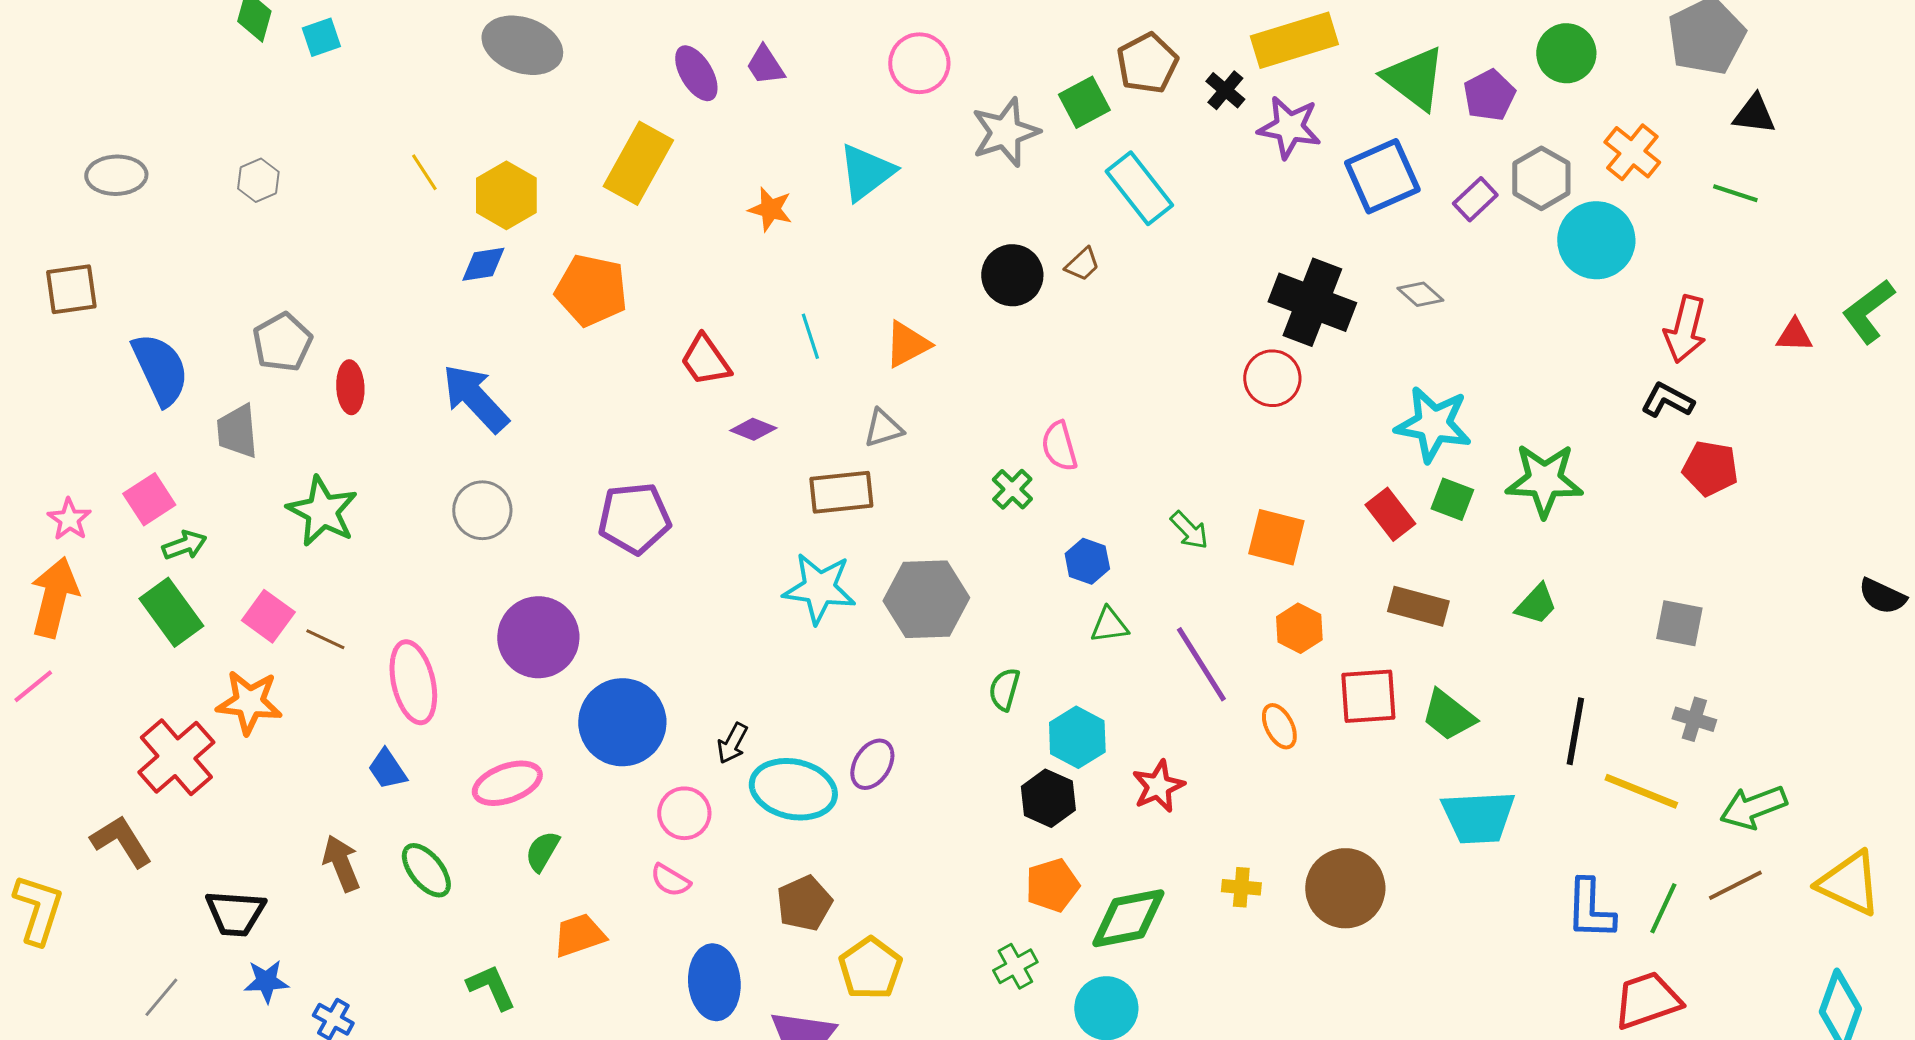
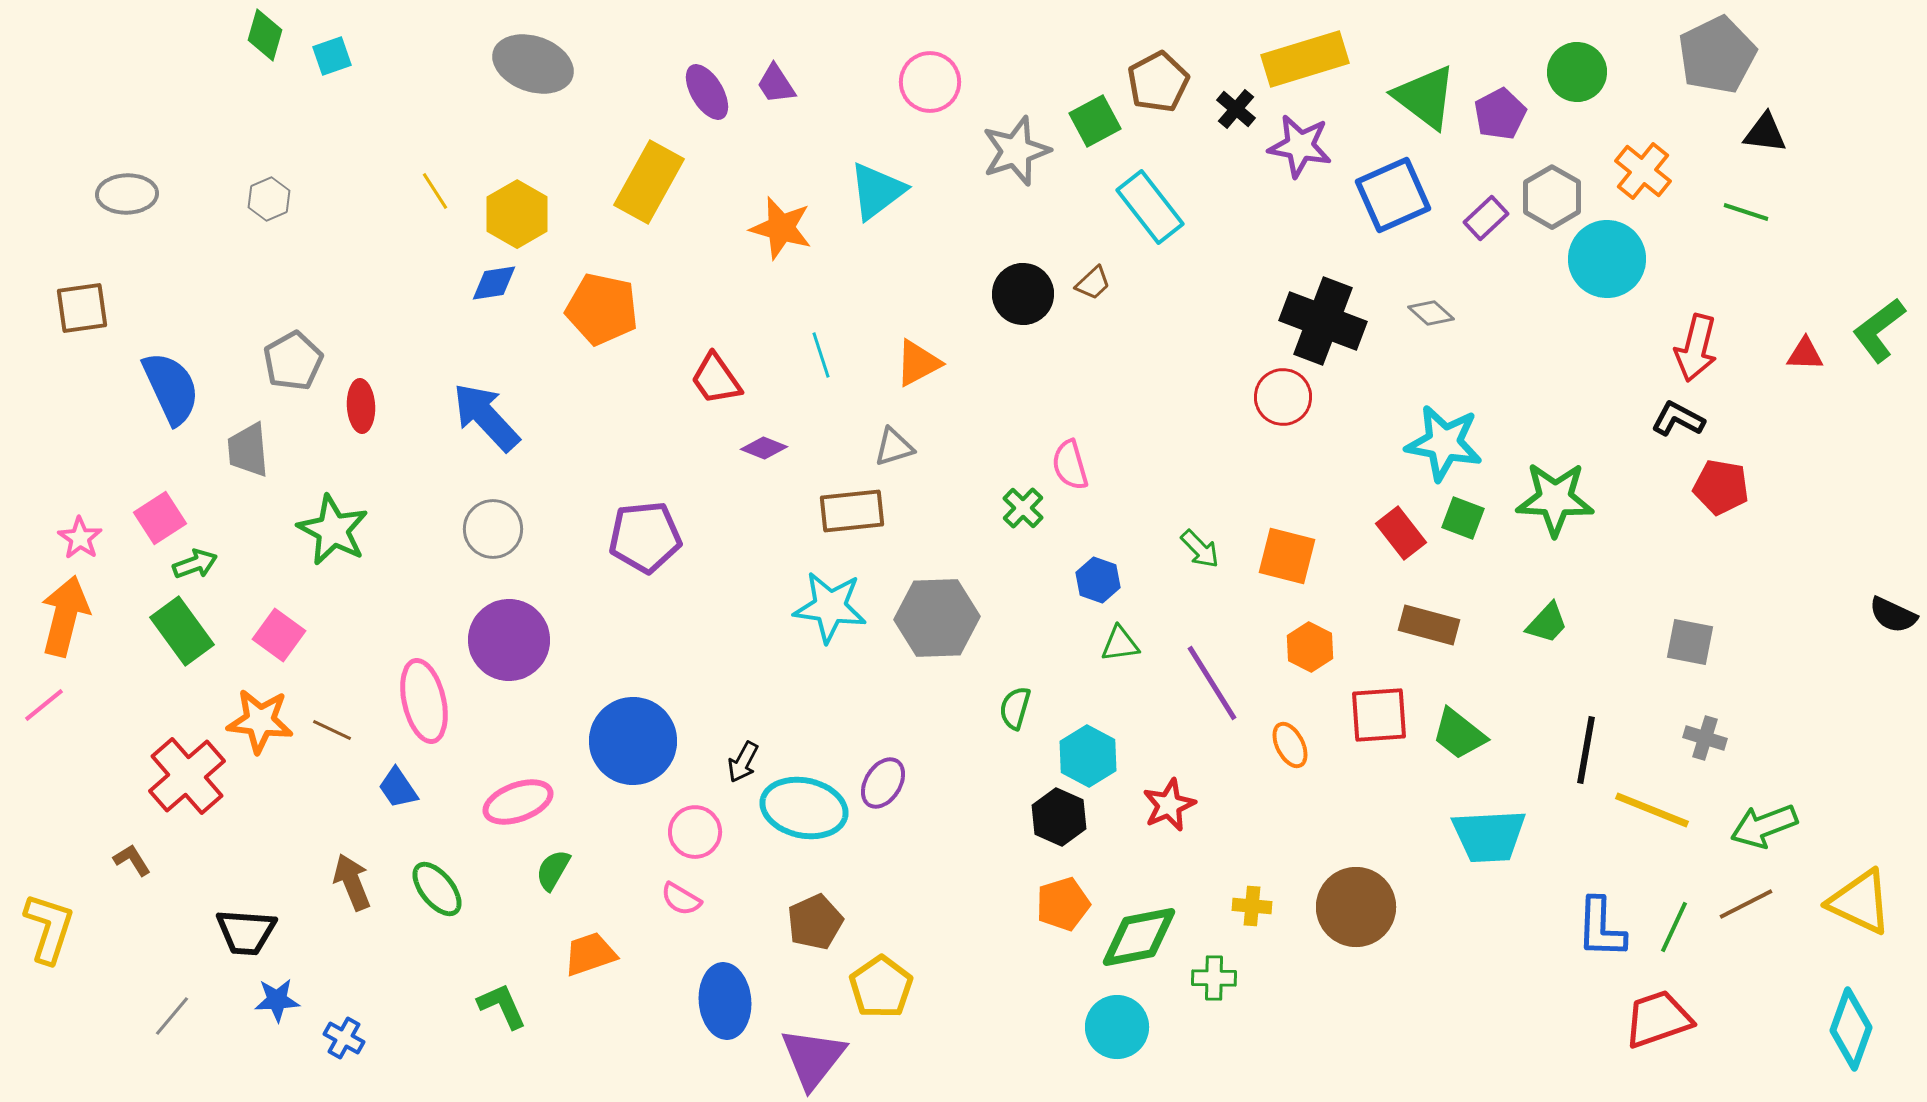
orange star: (770, 209) -> (781, 228), size x1.4
purple circle: (538, 637) -> (509, 640), moved
brown line: (325, 639) -> (332, 730), moved
brown L-shape: (121, 841) -> (132, 860), size x0.6
green cross: (1015, 966) -> (1214, 978), moved, turned 30

